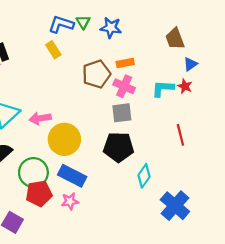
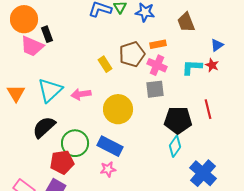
brown trapezoid: (175, 39) -> (186, 22), moved
yellow rectangle: (53, 50) -> (105, 64), moved
yellow circle: (64, 139) -> (118, 109), moved
black pentagon: (119, 147) -> (178, 120), moved
red pentagon: (39, 194) -> (62, 162), moved

